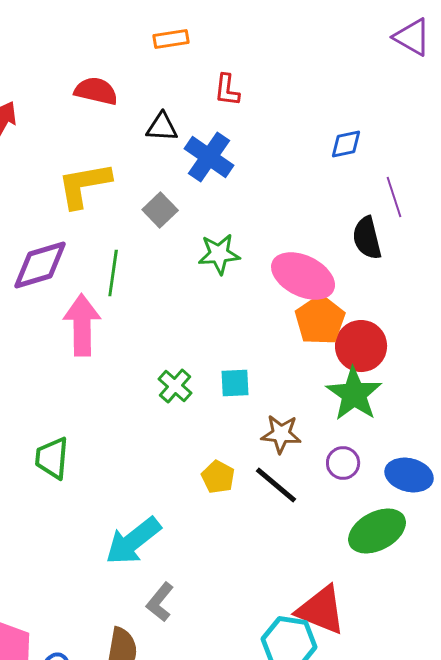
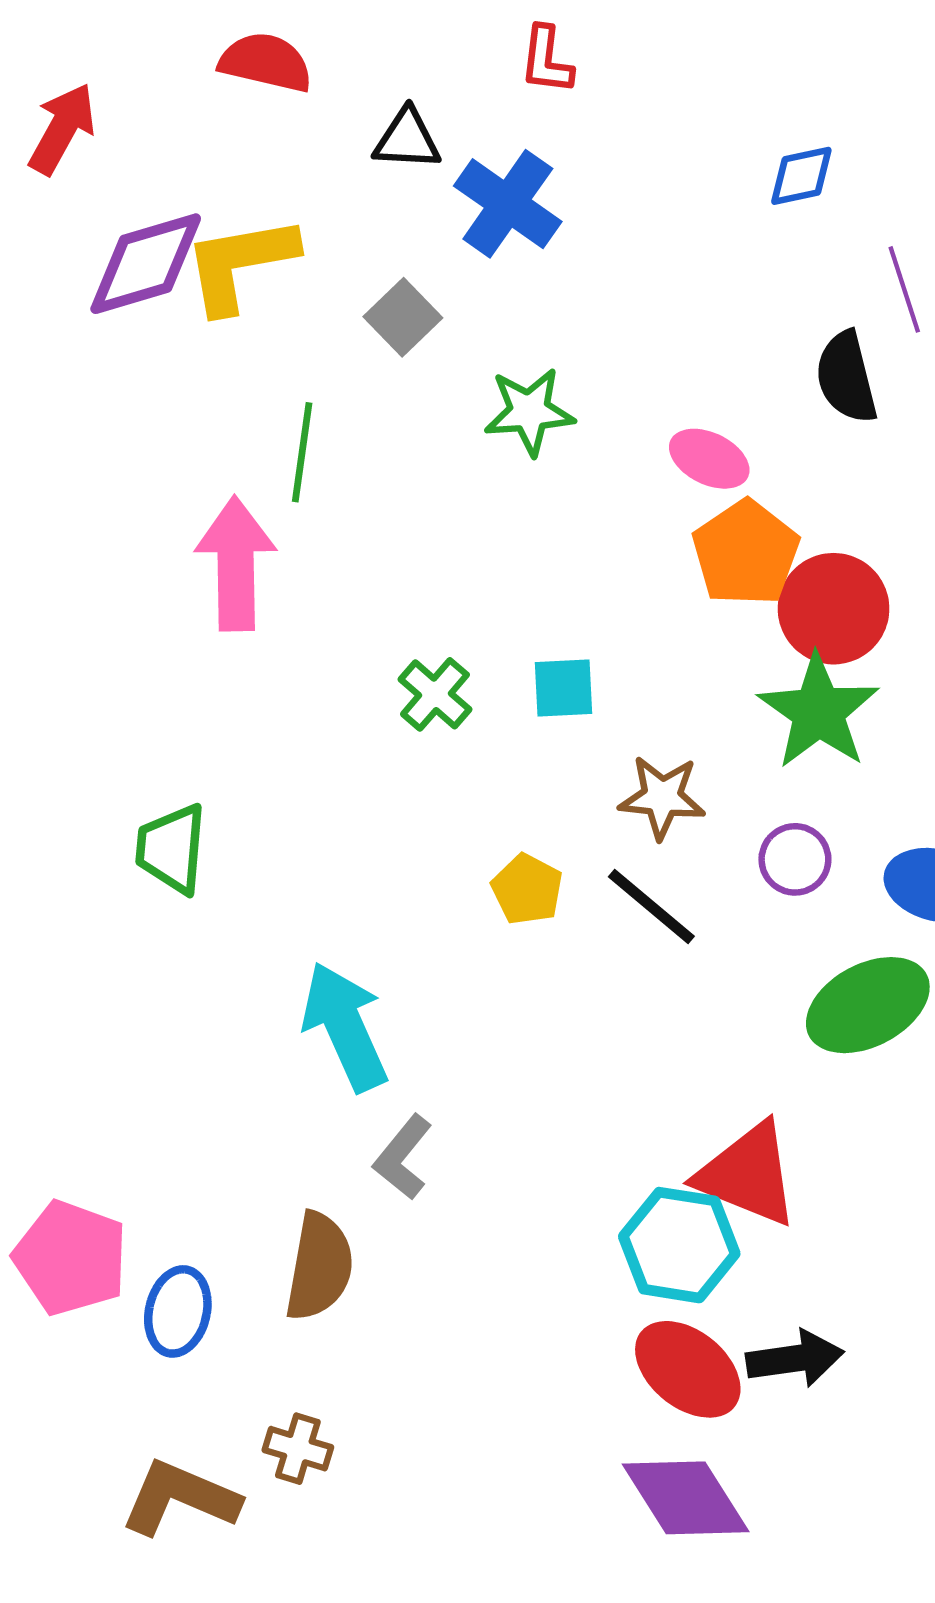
purple diamond: (40, 265) -> (146, 264), moved
pink ellipse: (303, 276) -> (709, 459), size x0.6
cyan arrow: (133, 541) -> (345, 1027), turned 104

